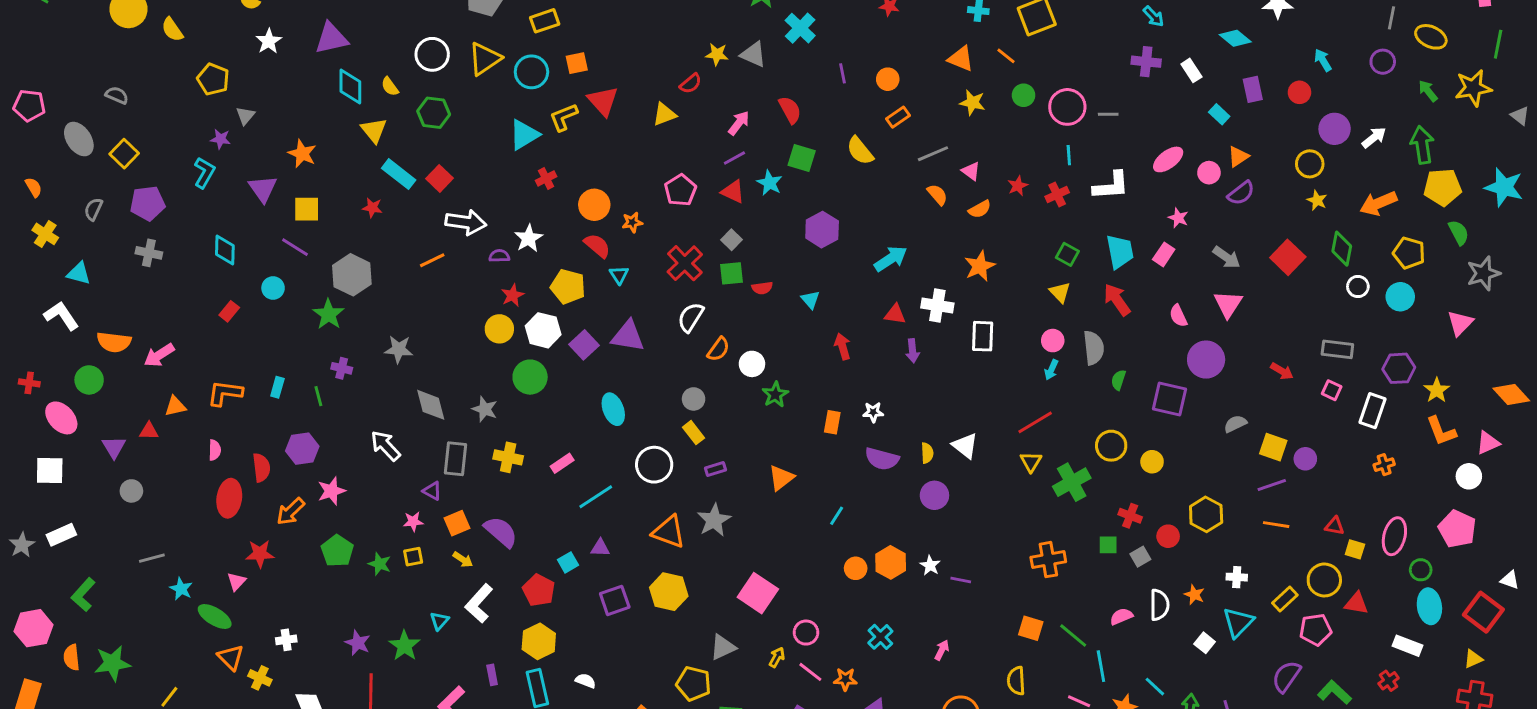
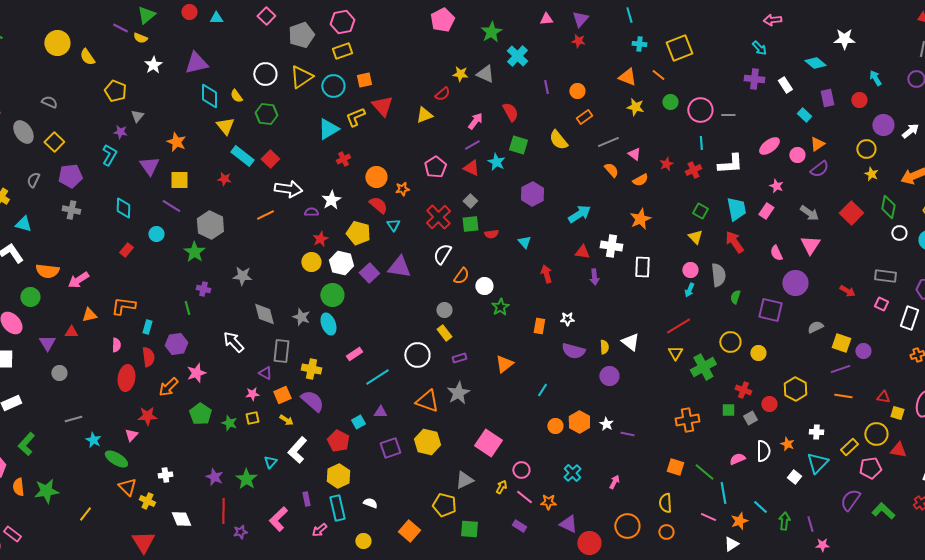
cyan rectangle: (277, 387) -> (147, 327), moved
cyan ellipse: (613, 409) -> (328, 324), moved
yellow cross: (508, 457) -> (311, 369), moved

